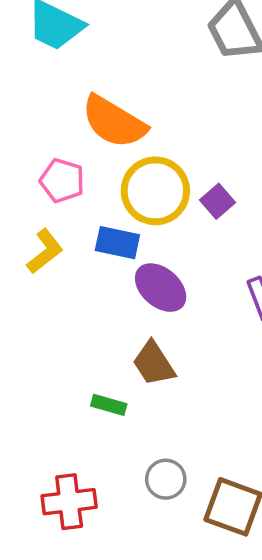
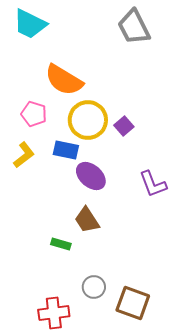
red cross: (69, 502) -> (54, 313), moved

